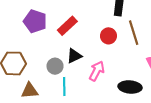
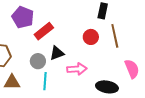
red rectangle: (67, 26) -> (44, 31), moved
pink arrow: (97, 71) -> (77, 69), turned 54

